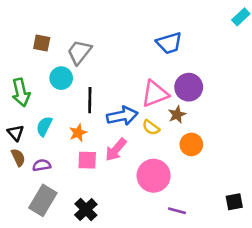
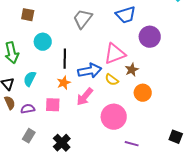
gray trapezoid: (79, 52) -> (83, 19), moved
purple circle: (189, 87) -> (150, 37), moved
orange star: (78, 133) -> (64, 83), moved
pink square: (87, 160) -> (53, 105), moved
gray rectangle: (43, 200) -> (29, 136), size x0.6
black square: (234, 202) -> (176, 137), turned 32

